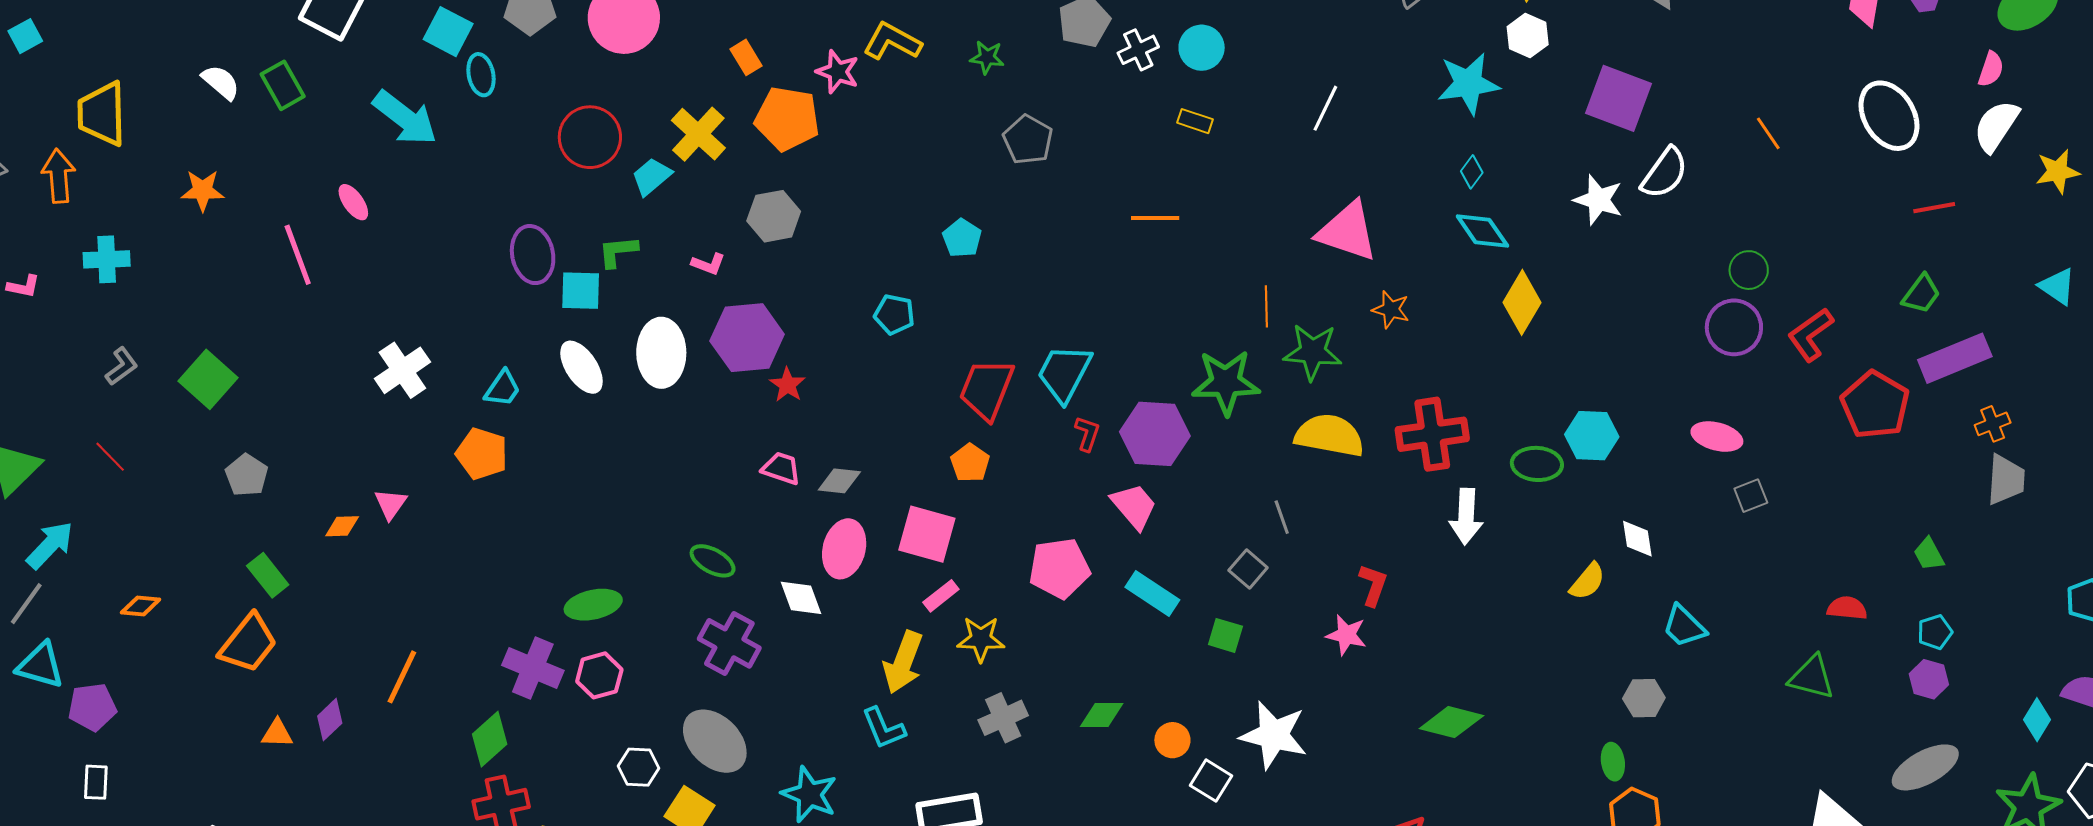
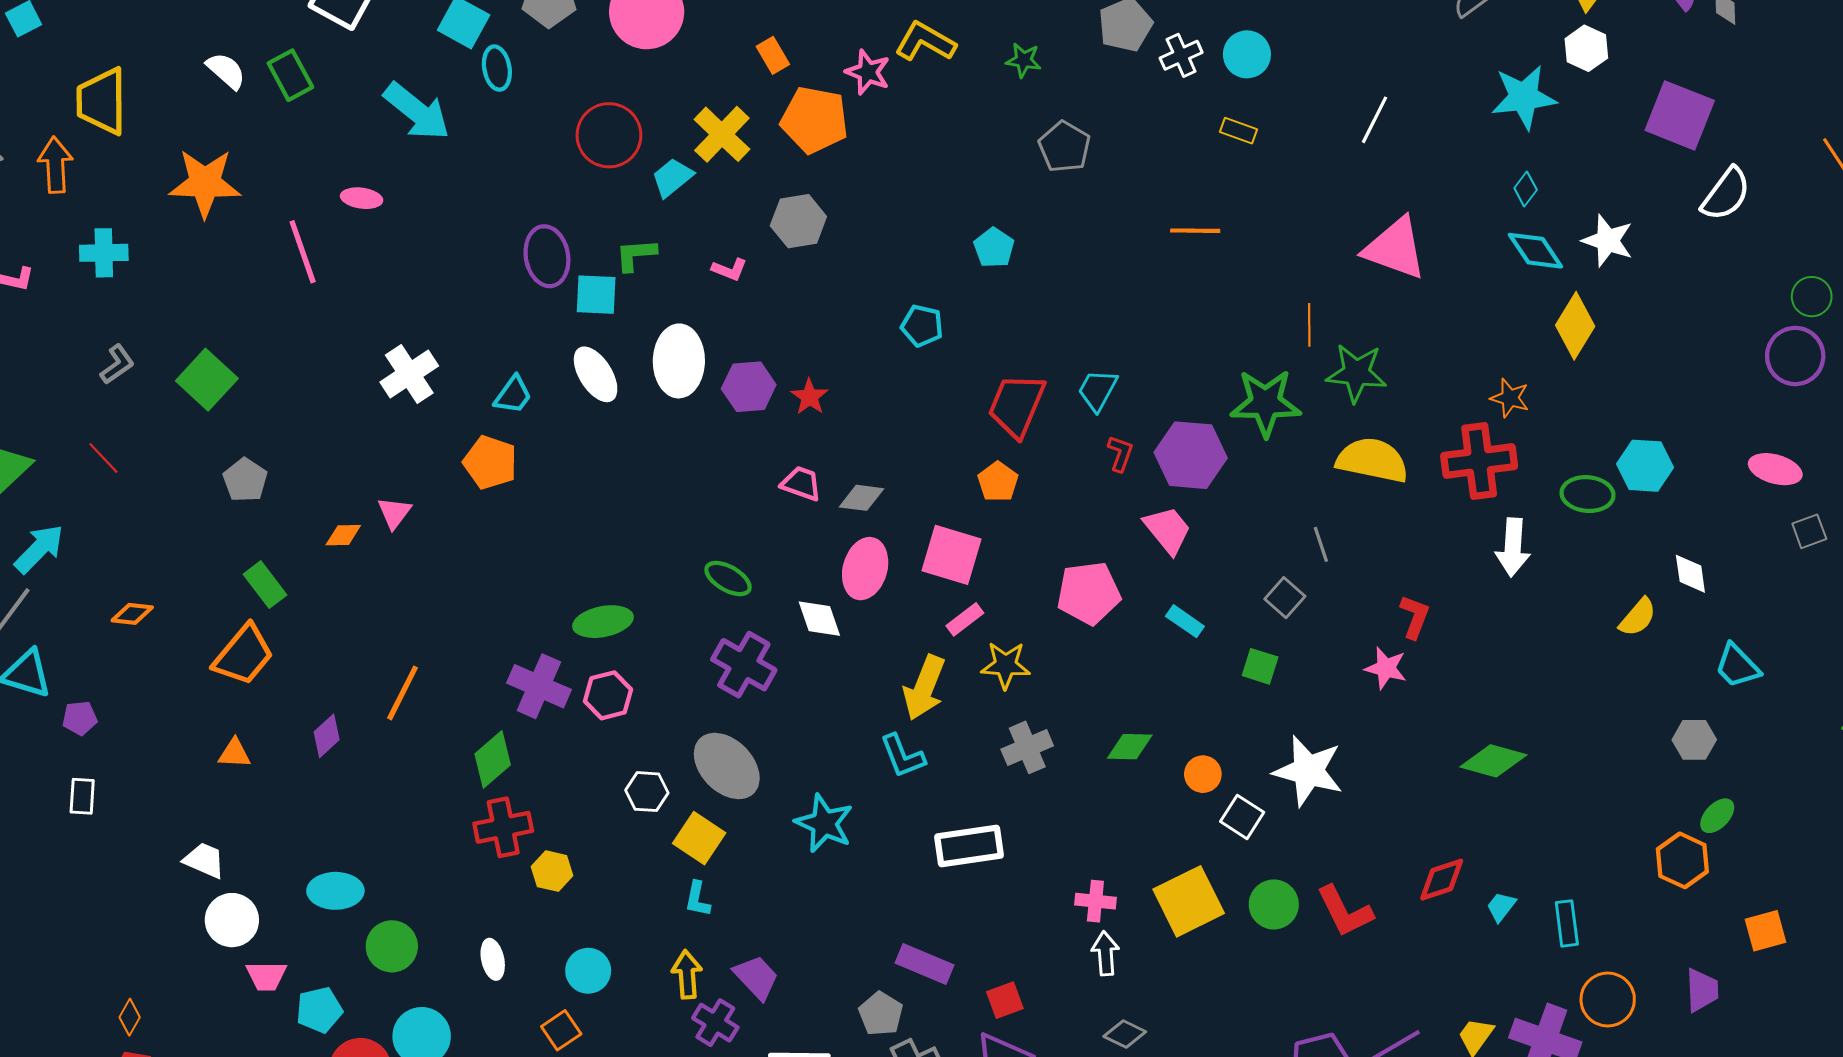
orange star: (203, 190) -> (205, 183), size x1.6
white star: (1598, 200) -> (1608, 241), moved
pink ellipse: (353, 202) -> (362, 198), turned -48
orange star: (1391, 309) -> (1510, 398), moved
purple hexagon: (747, 338) -> (749, 387), moved, size x0.7
cyan trapezoid: (1064, 373) -> (1098, 390), size x0.7
cyan rectangle: (1152, 594) -> (1185, 621), size x0.7
purple pentagon: (92, 707) -> (80, 718), size x0.7
orange triangle: (277, 733) -> (234, 753), moved
green ellipse: (1613, 762) -> (1717, 816), moved, turned 51

